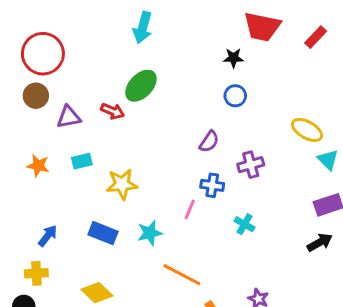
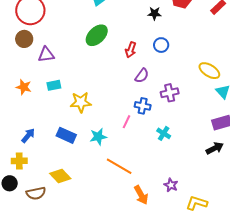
black star: (233, 58) -> (154, 13), moved
red arrow: (113, 111) -> (131, 50), moved, turned 84

